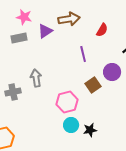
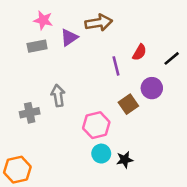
red semicircle: (102, 30) -> (139, 52), moved

